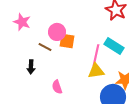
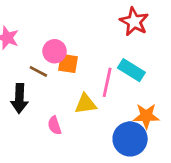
black arrow: (31, 67) -> (19, 98), size x1.5
yellow triangle: (96, 71) -> (86, 104), moved

